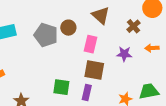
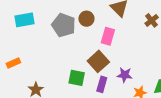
purple star: (124, 54) -> (125, 75), moved
brown square: (94, 70) -> (98, 61), moved, turned 35

